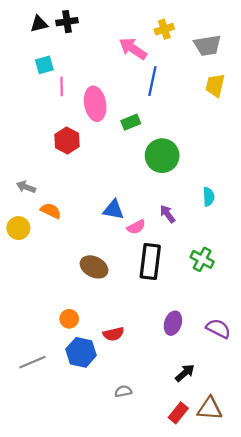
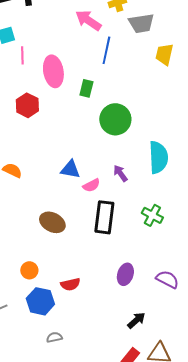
gray trapezoid: (208, 45) -> (141, 23), moved
green rectangle: (131, 122) -> (86, 88), turned -54
cyan semicircle: (209, 197) -> (158, 157), size x1.8
gray semicircle: (123, 391) -> (54, 337), moved

